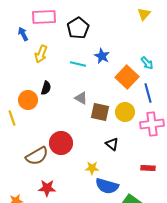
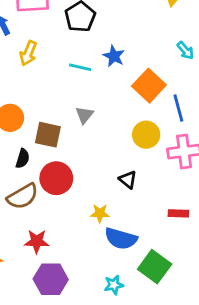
cyan arrow: (147, 63) -> (185, 50), moved
black semicircle: (46, 88) -> (23, 159), moved
gray triangle: (81, 98) -> (84, 115), turned 40
brown square: (100, 112) -> (48, 135), moved

